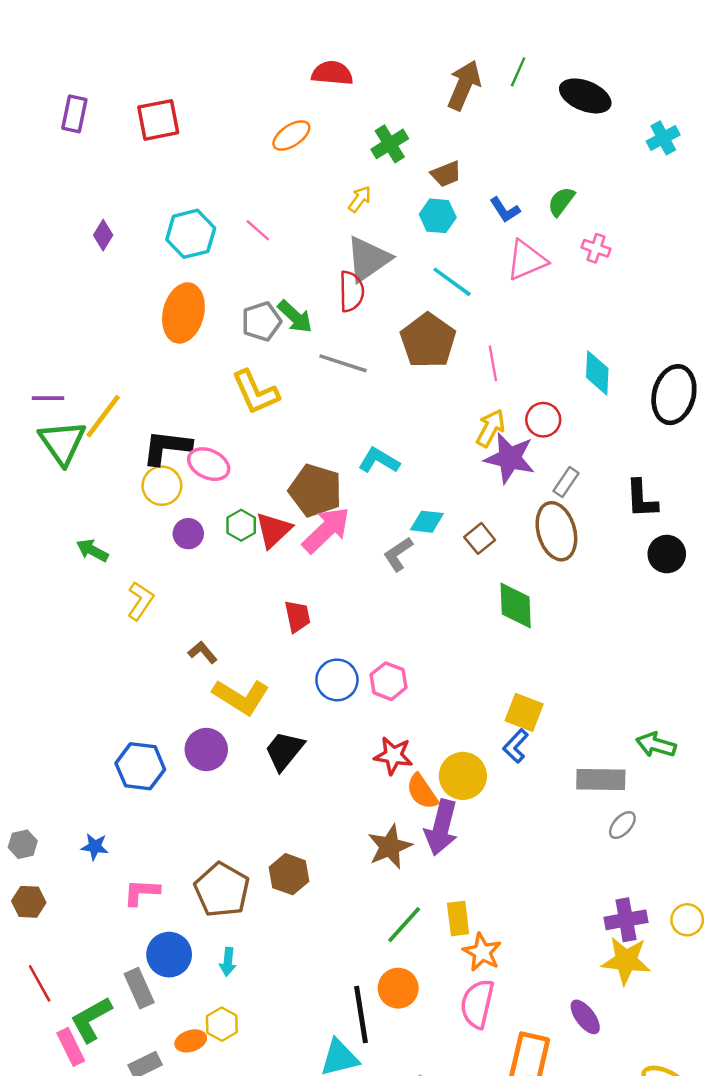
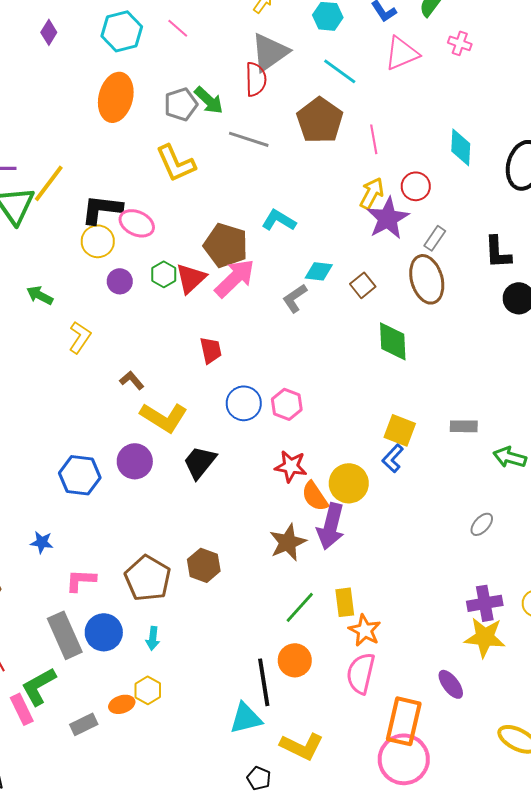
purple star: (510, 458) -> (388, 218), turned 30
gray rectangle: (601, 779) -> (464, 426), moved, size x0.7
gray rectangle: (139, 988) -> (65, 635), moved, size x1.4

